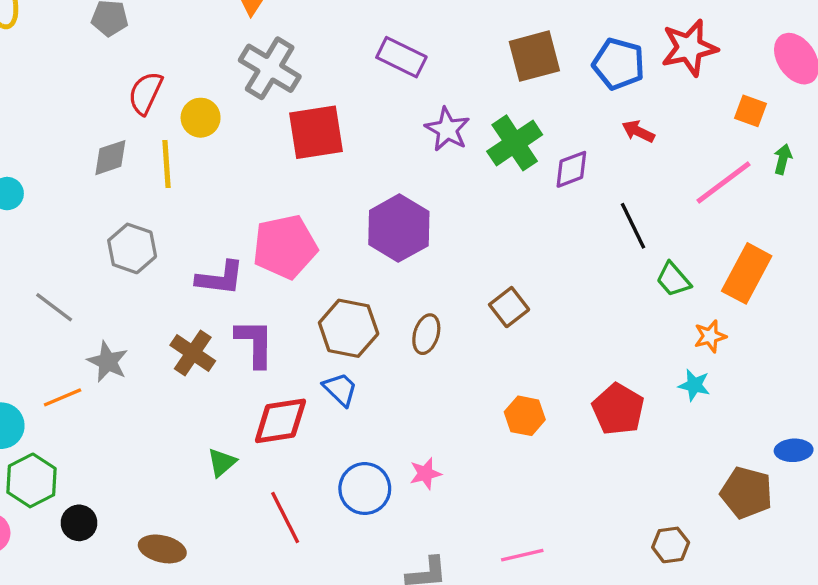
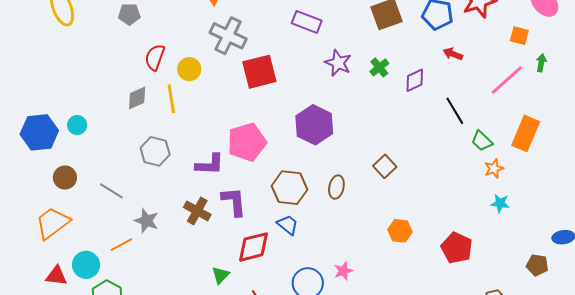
green cross: (515, 143) -> (379, 67), size x0.6
orange star: (710, 336) -> (494, 169), moved
red pentagon: (618, 409) -> (457, 248), moved
brown pentagon: (746, 493) -> (537, 265), size x0.7

